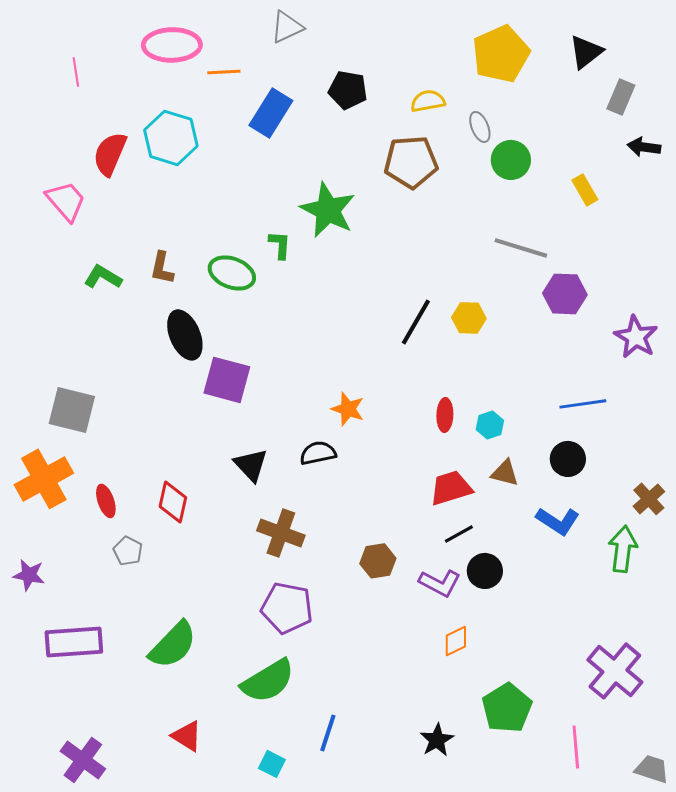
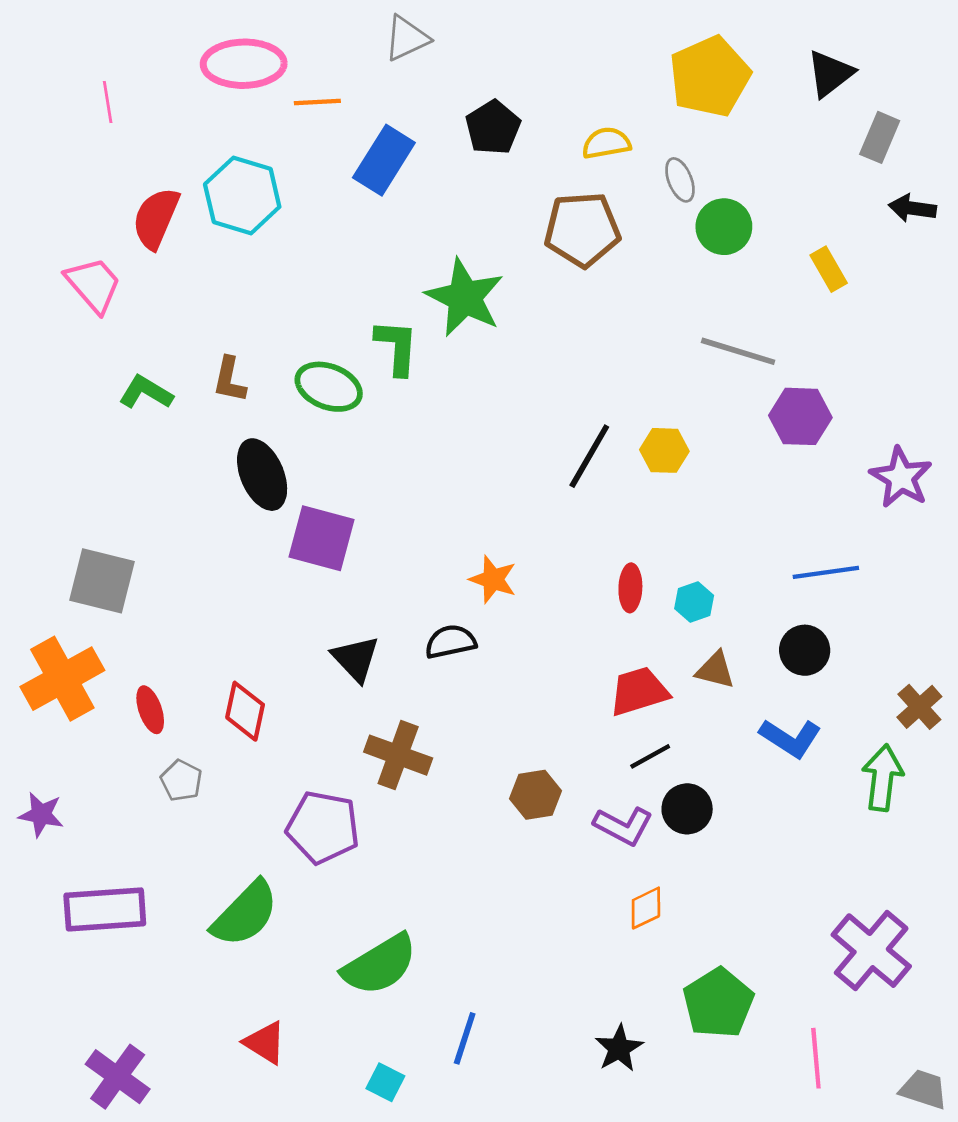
black pentagon: (348, 90) -> (493, 127), turned 30
green L-shape: (280, 245) -> (397, 347), size x1.4
purple pentagon: (287, 608) -> (323, 827), moved

